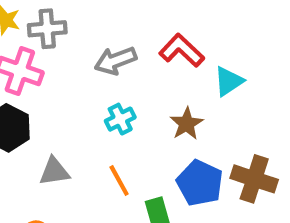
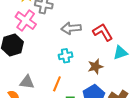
gray triangle: (54, 171) -> (27, 82), moved
orange line: (119, 181) -> (57, 84), turned 35

